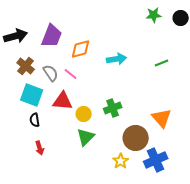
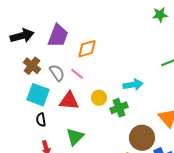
cyan arrow: (117, 59) -> (133, 85), moved
yellow circle: (84, 114) -> (99, 98), moved
green triangle: (86, 137) -> (75, 137), moved

